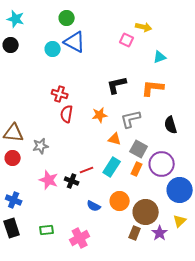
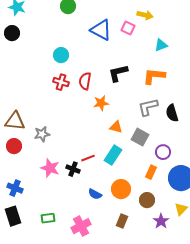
blue triangle: (75, 42) -> (101, 30), moved
cyan circle: (53, 49) -> (61, 55), moved
red semicircle: (67, 114) -> (85, 81), moved
gray L-shape: (131, 119) -> (148, 107), moved
purple circle: (162, 164) -> (163, 152), size x0.6
orange rectangle: (137, 169) -> (151, 172), moved
brown circle: (146, 212) -> (147, 200), size x0.6
brown rectangle: (135, 233) -> (122, 221), moved

